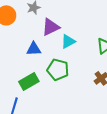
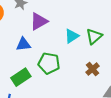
cyan triangle: (68, 41) -> (72, 36), moved

